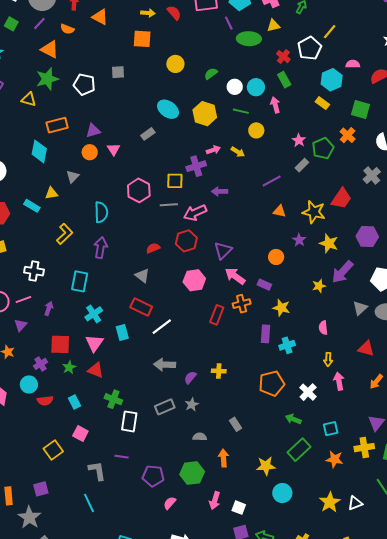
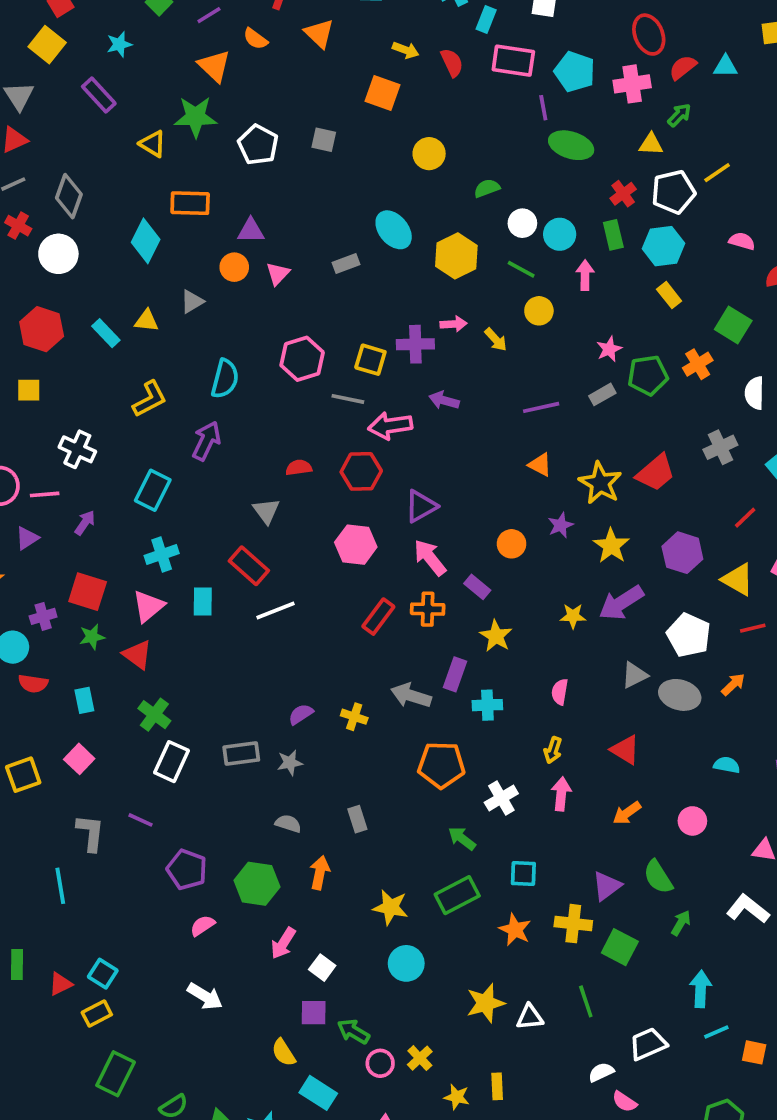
yellow triangle: (273, 26) -> (651, 144), moved
cyan hexagon: (332, 80) -> (663, 246), moved
gray arrow: (165, 365) -> (411, 696), moved

